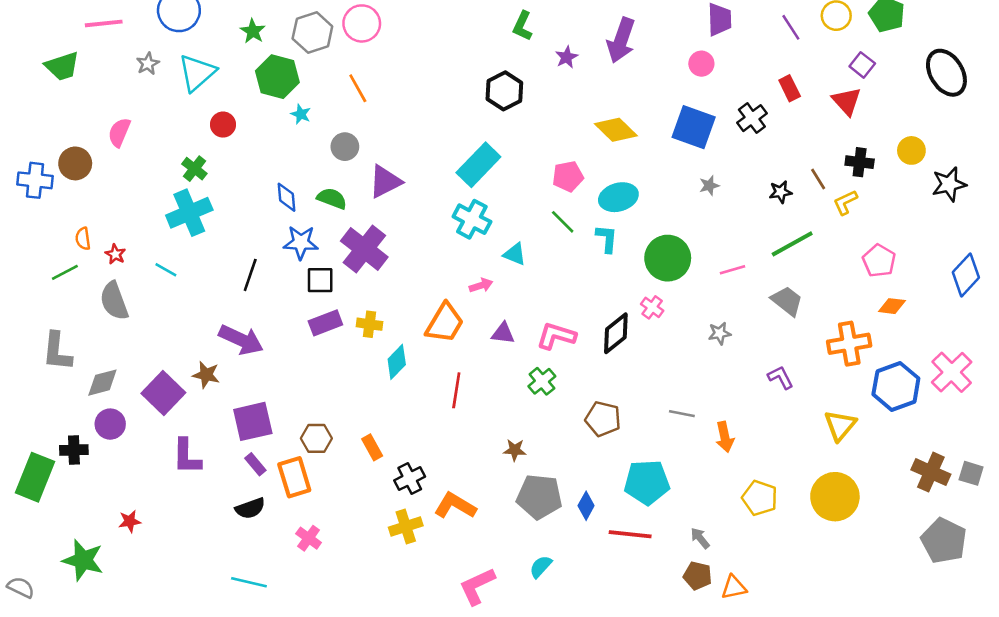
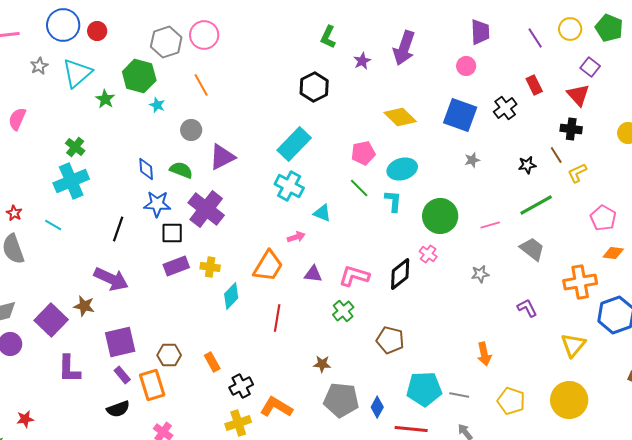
green star: (253, 31) -> (105, 99), moved
red circle: (223, 125) -> (97, 31), moved
black cross: (860, 162) -> (571, 129), moved
gray line: (682, 414) -> (459, 395), moved

